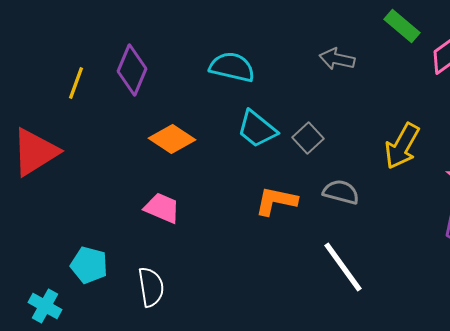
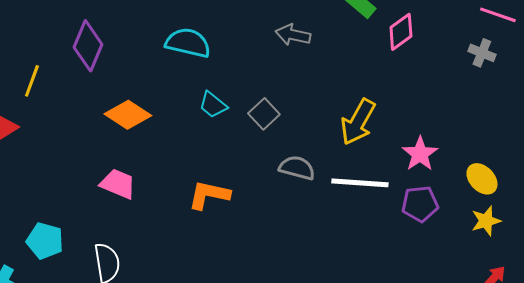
yellow line: (76, 83) -> (32, 81), moved
cyan trapezoid: (257, 129) -> (213, 105), size x0.7
orange L-shape: (276, 201) -> (209, 195), moved
white line: (343, 267) -> (360, 183), moved, turned -50

